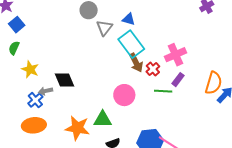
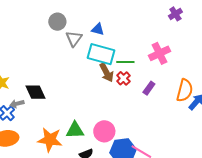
cyan rectangle: (131, 44) -> (101, 54), turned -36
pink cross: (175, 55) -> (159, 53), moved
green line: (163, 91) -> (125, 62), moved
pink circle: (124, 95) -> (104, 131), moved

